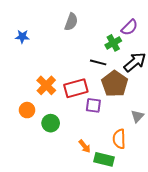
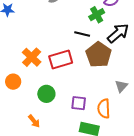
purple square: (93, 105) -> (79, 103), moved
green circle: (51, 123) -> (46, 94), moved
orange arrow: (85, 146) -> (34, 121), moved

